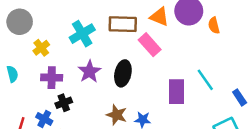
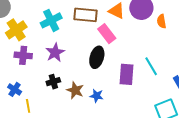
yellow cross: (41, 48) -> (16, 30), size x1.5
black ellipse: (123, 73) -> (97, 57), moved
black cross: (64, 103) -> (53, 82), moved

